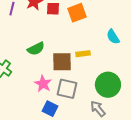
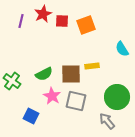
green semicircle: (36, 49) -> (44, 74), moved
blue square: (50, 109) -> (31, 116), moved

